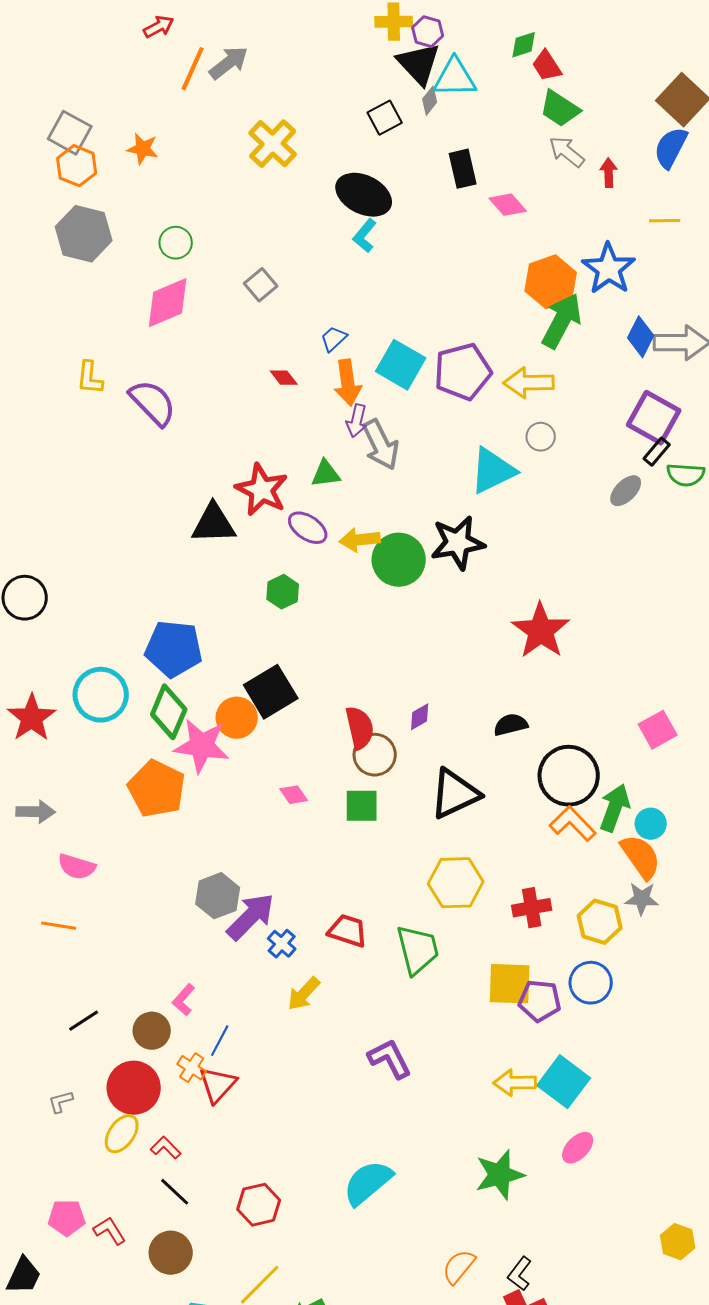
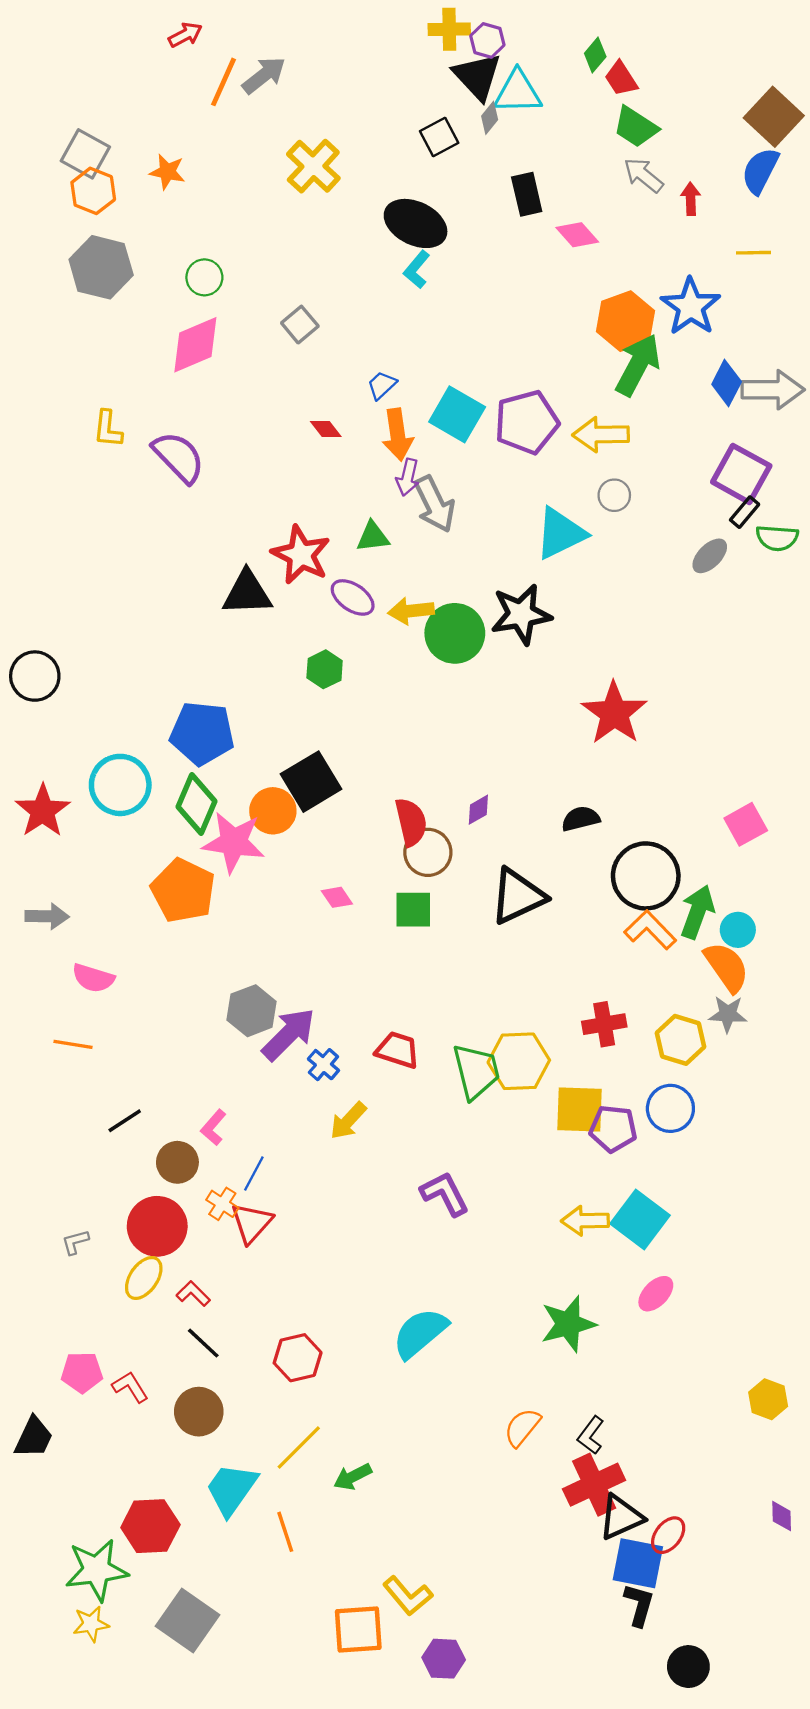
green diamond: (524, 45) -> (595, 55), turned -32
yellow hexagon: (456, 883) -> (519, 1061), moved
black line: (84, 1021) -> (125, 1121), moved

